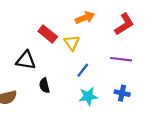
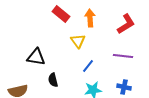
orange arrow: (85, 18) -> (90, 18), turned -72
red rectangle: (48, 34) -> (61, 14), moved

